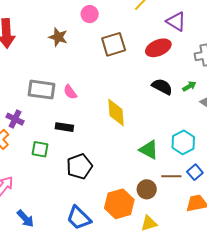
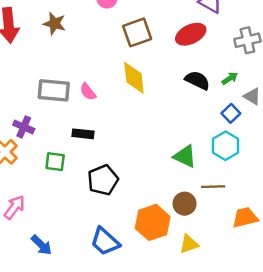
brown star: (58, 37) -> (54, 24), moved
yellow diamond: (116, 113) -> (134, 78), moved
blue square: (195, 172) -> (231, 113), moved

